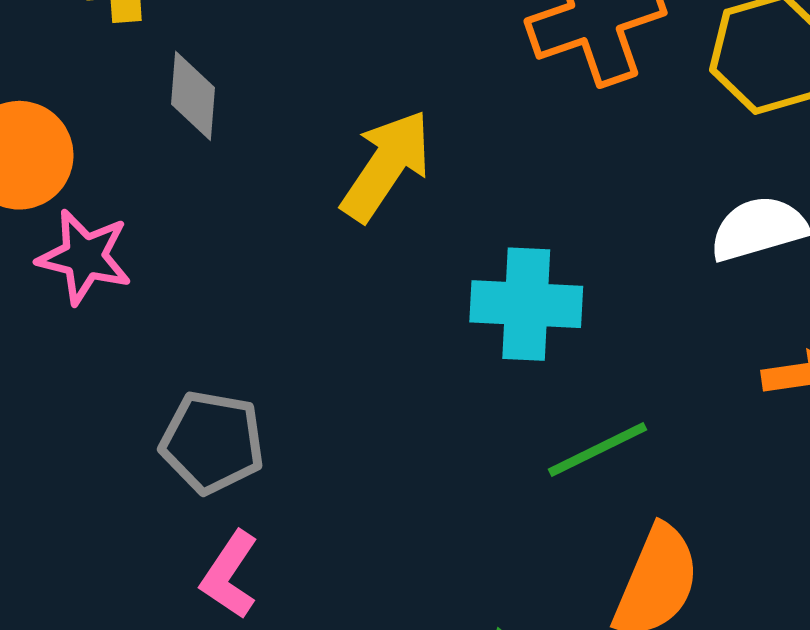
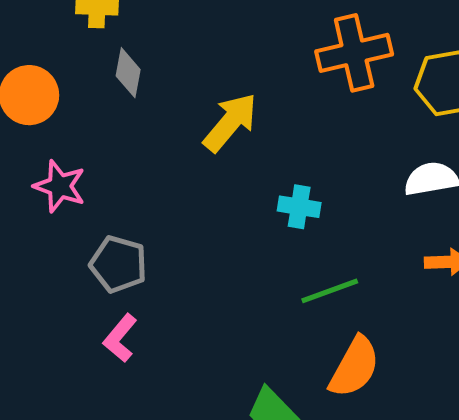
pink star: (84, 257) -> (60, 186), moved
cyan cross: (526, 304) -> (299, 207), size x0.7

